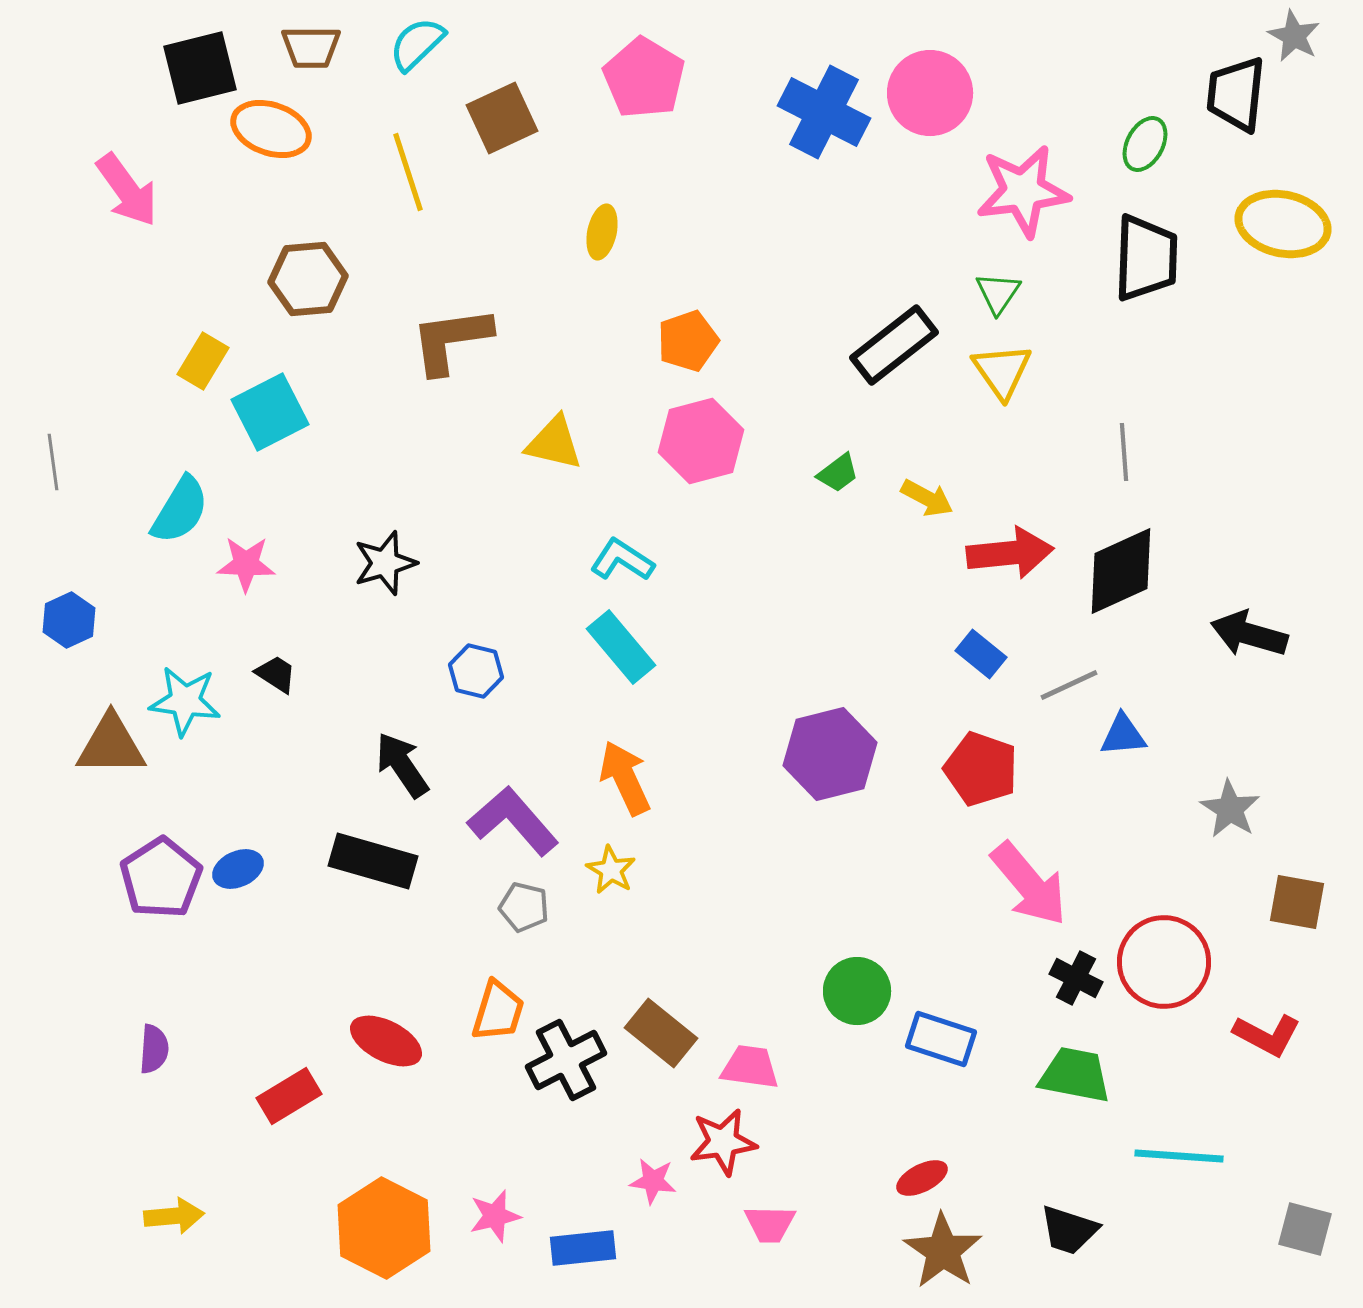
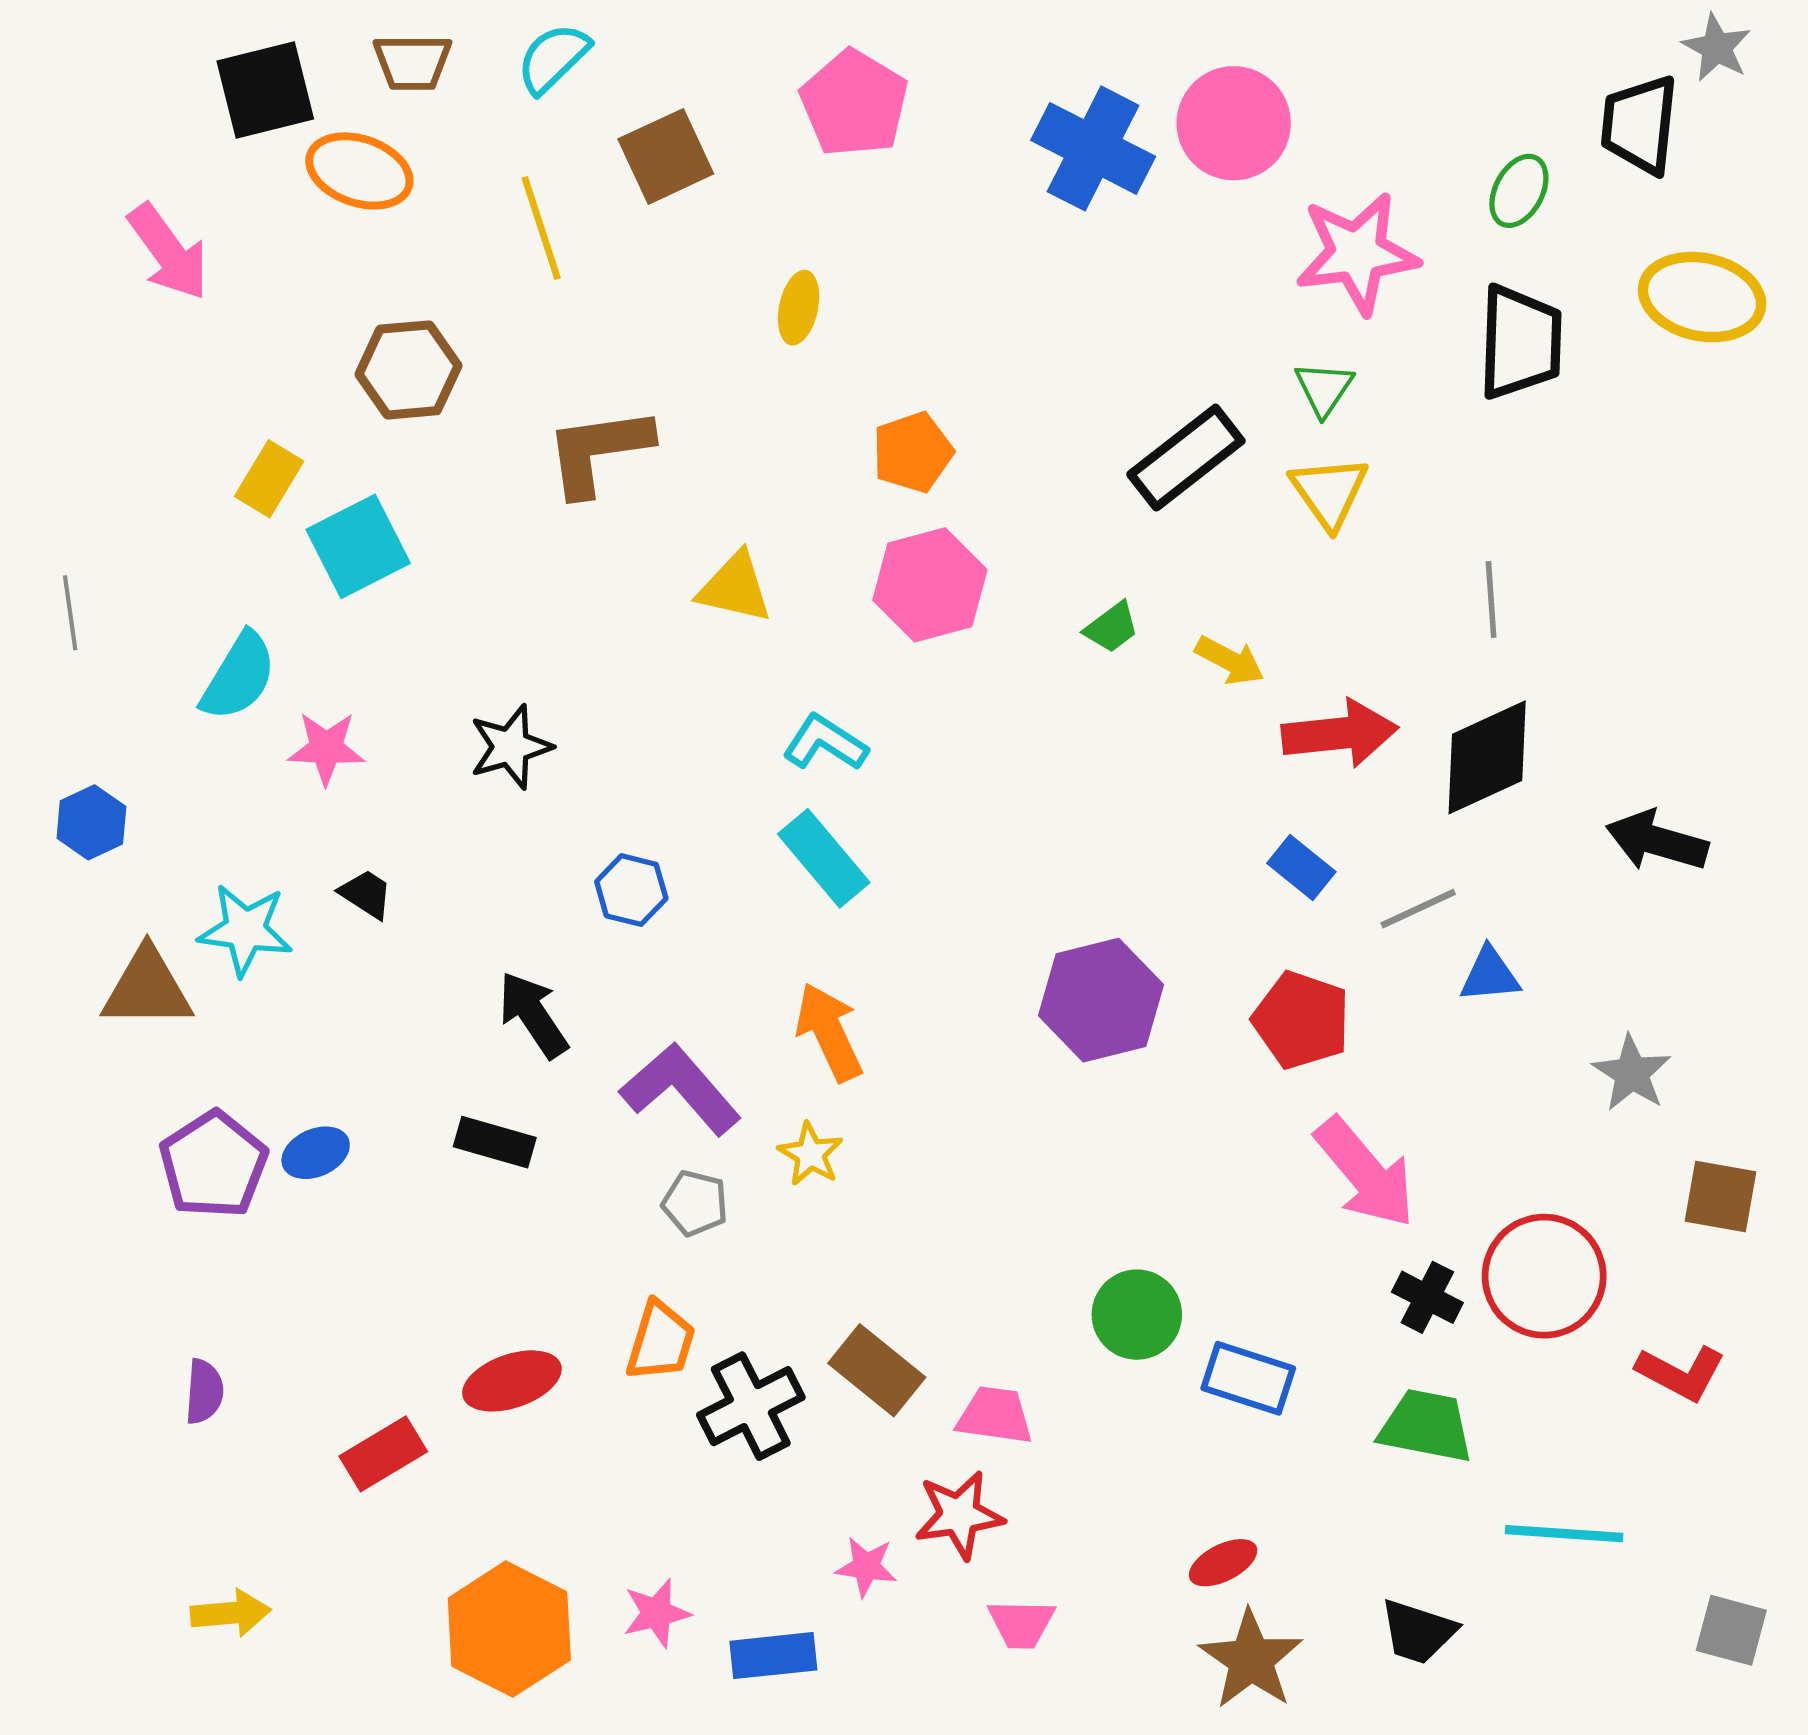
black rectangle: (373, 861) -> (495, 1142), size x0.7
red ellipse: (386, 1041) -> (512, 1381), turned -46

